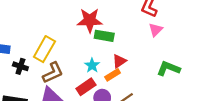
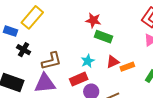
red star: (90, 20) -> (93, 20), size x0.7
yellow rectangle: (44, 49) -> (32, 17), moved
orange rectangle: (113, 75) -> (127, 67), moved

